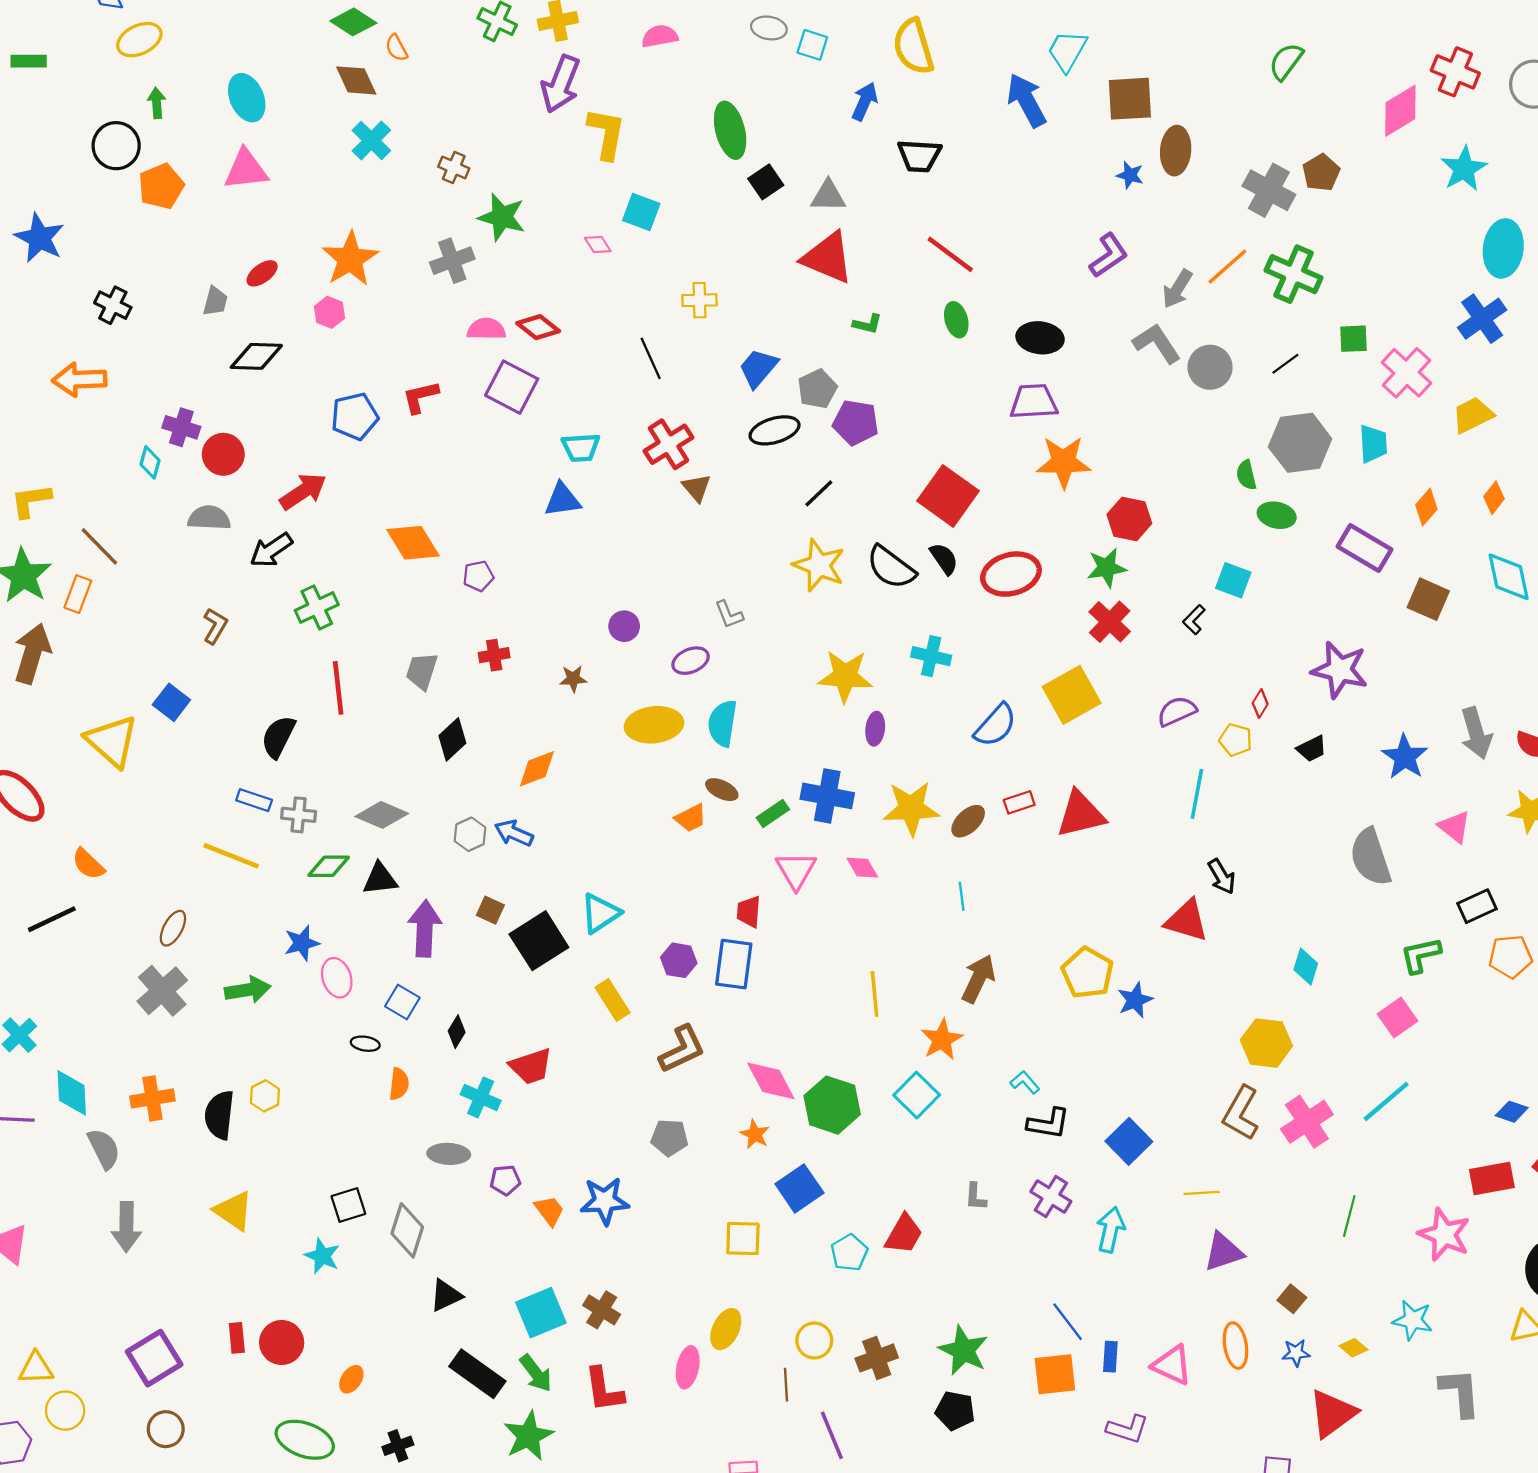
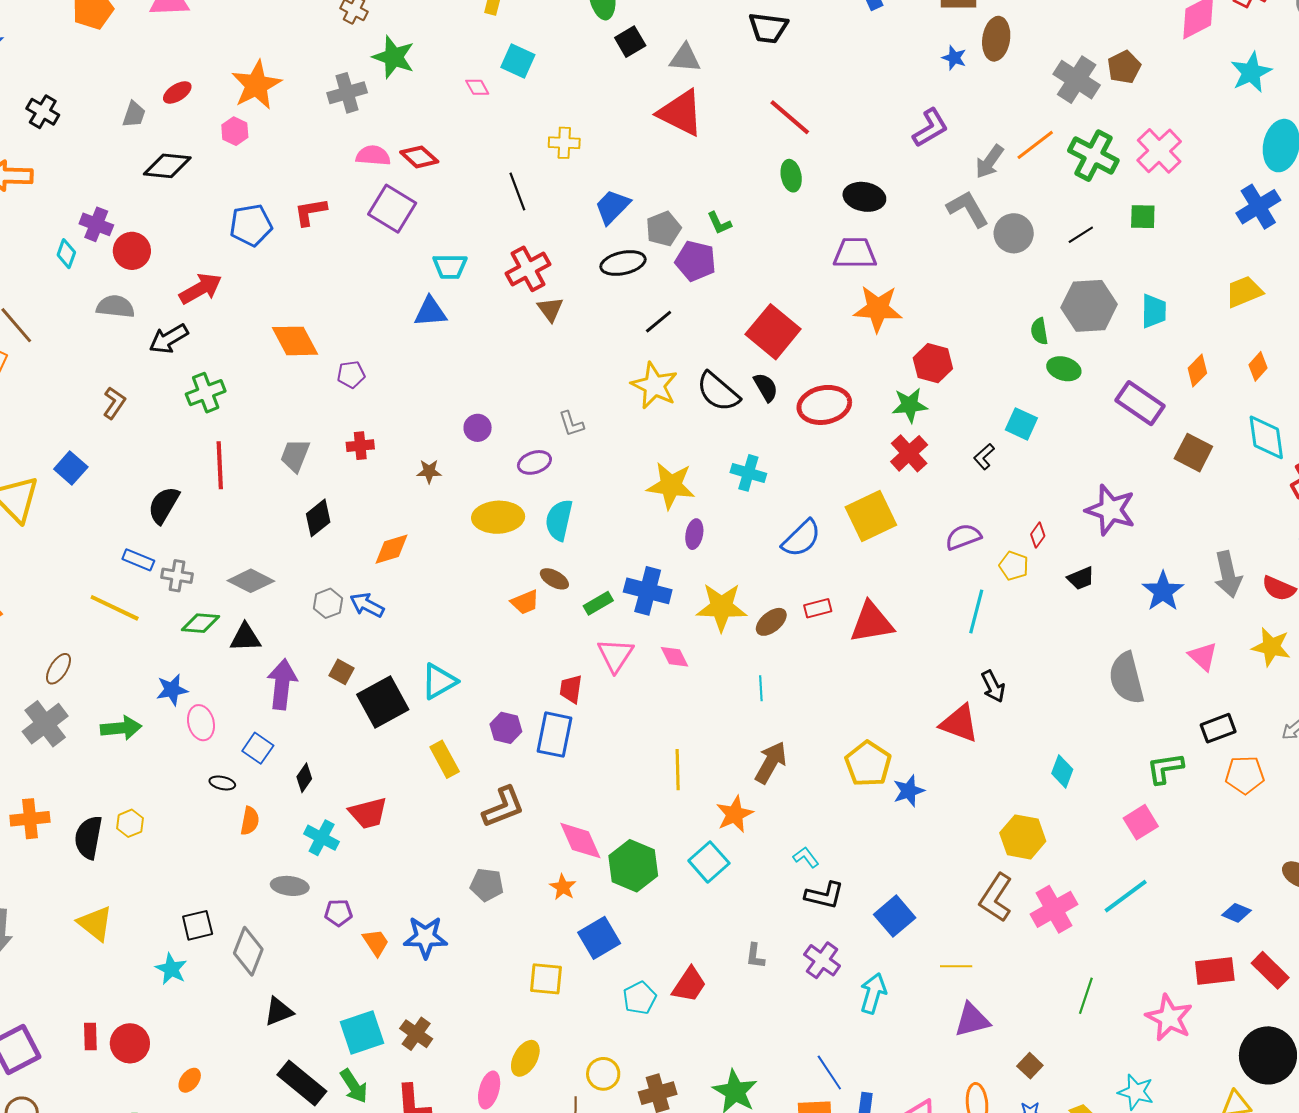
green L-shape: (867, 324) -> (719, 223), moved, turned 48
pink cross: (1406, 373) -> (1159, 151), moved

